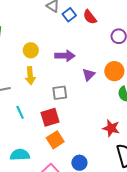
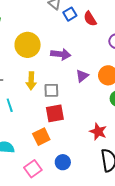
yellow circle: (31, 50) -> (28, 45), size x1.6
yellow arrow: (30, 76) -> (31, 81), moved
red square: (50, 117) -> (55, 113), moved

